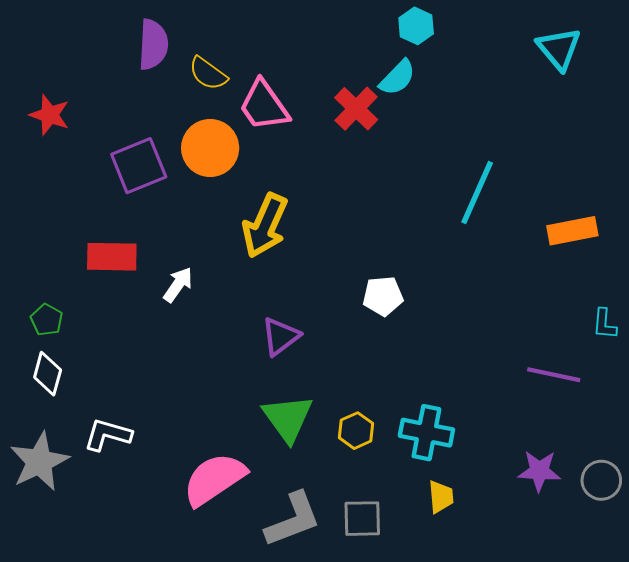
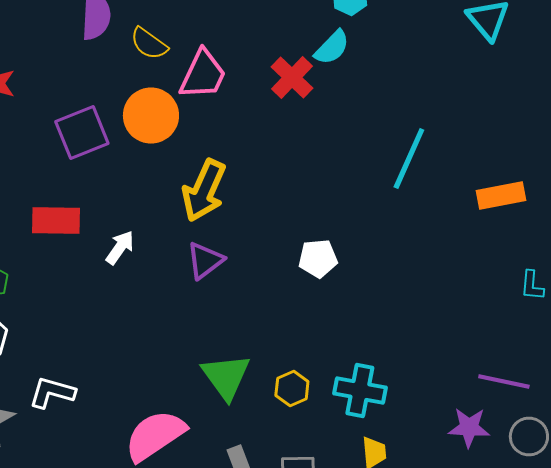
pink trapezoid: (264, 106) -> (203, 74), turned -120
purple triangle: (280, 336) -> (205, 260), moved
purple line: (554, 375) -> (504, 382), moved

